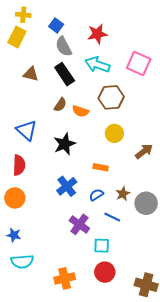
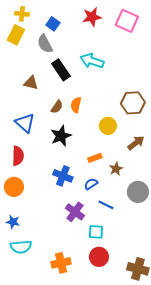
red star: (97, 34) -> (92, 17), moved
gray semicircle: (64, 47) -> (45, 44), moved
pink square: (139, 64) -> (127, 21), moved
brown triangle: (31, 74) -> (31, 83), moved
brown hexagon: (111, 97) -> (133, 103), moved
brown semicircle: (60, 105) -> (57, 107), moved
orange semicircle: (80, 111) -> (76, 105), turned 84
orange rectangle: (101, 167) -> (95, 158), turned -32
blue cross: (67, 186) -> (63, 176), turned -30
brown star: (123, 194) -> (116, 169), moved

